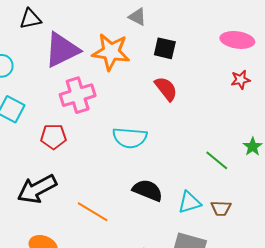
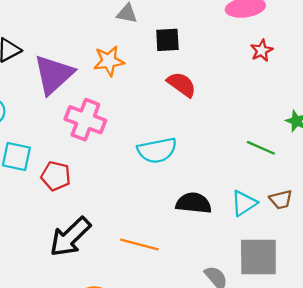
orange star: (111, 52) -> (109, 61), size x0.7
pink cross: (78, 95) -> (85, 120), turned -36
red pentagon: (53, 137) -> (56, 176), moved, turned 30

